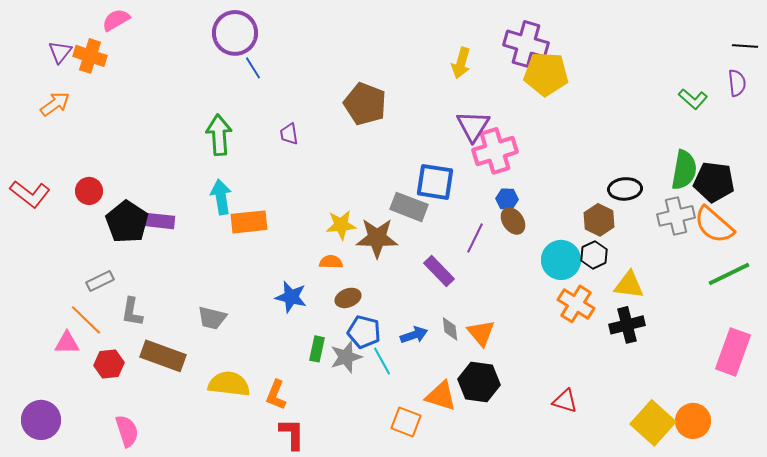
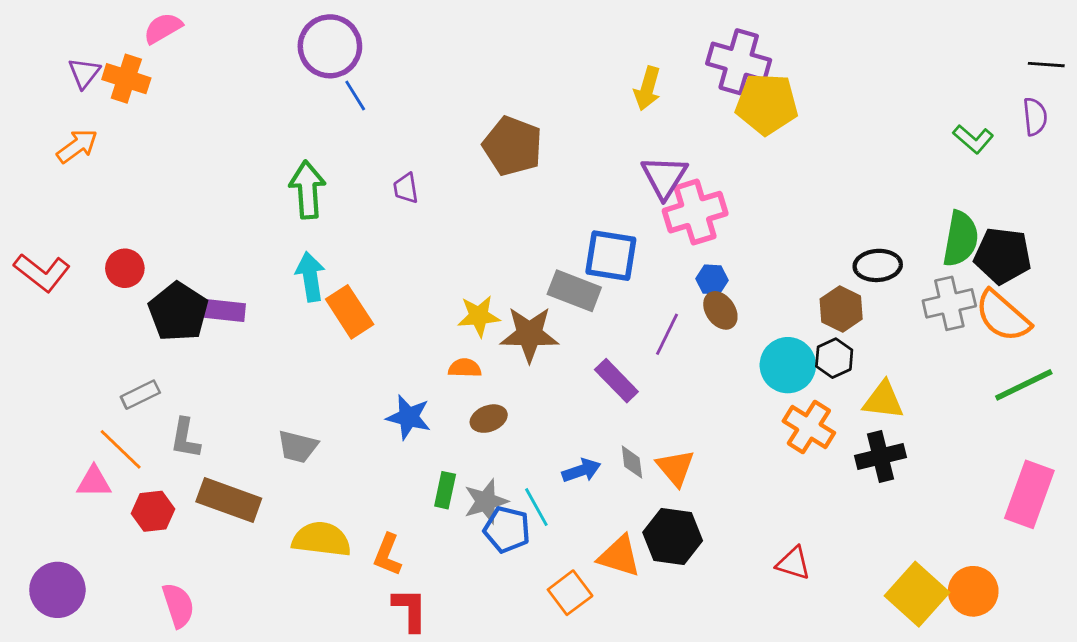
orange rectangle: (249, 222) -> (350, 312), turned 63
blue pentagon: (364, 332) -> (507, 529), moved
orange square: (406, 422) -> (570, 593), turned 32

